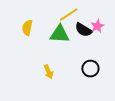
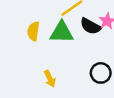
yellow semicircle: (27, 28) -> (33, 31), moved

